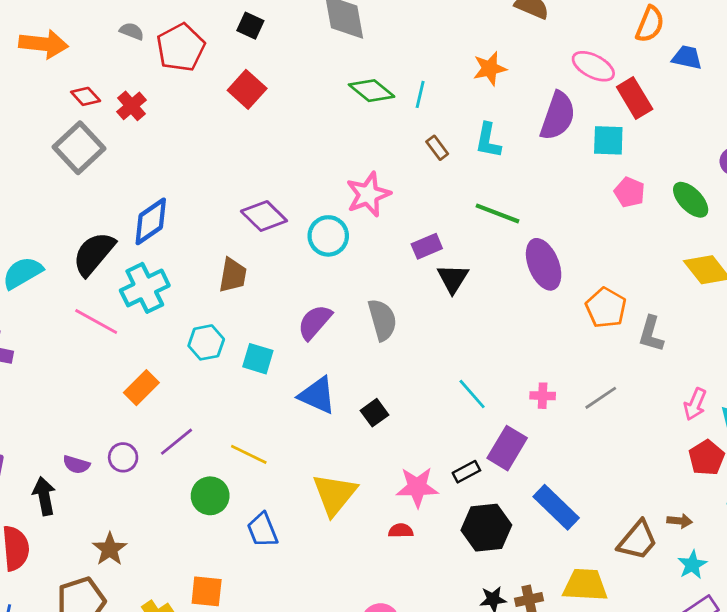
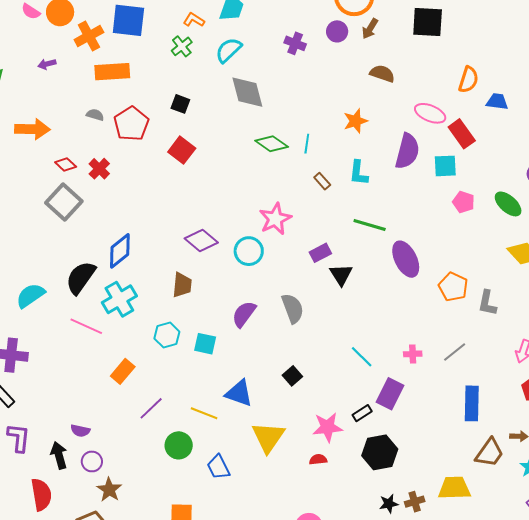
blue triangle: (317, 395) -> (239, 393), moved
purple circle: (123, 457) -> (92, 461), moved
blue rectangle: (556, 507) -> (472, 403), moved, turned 52

